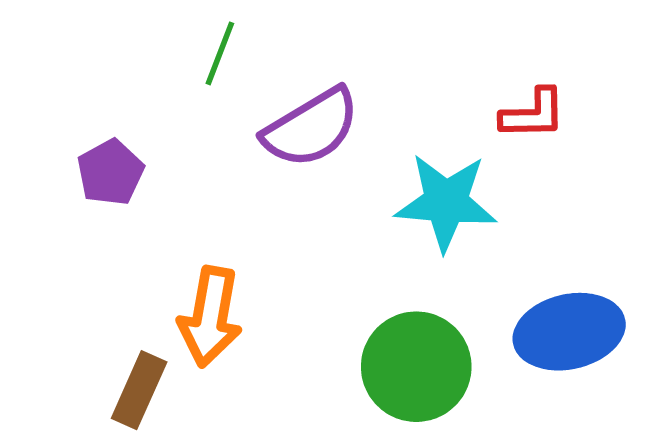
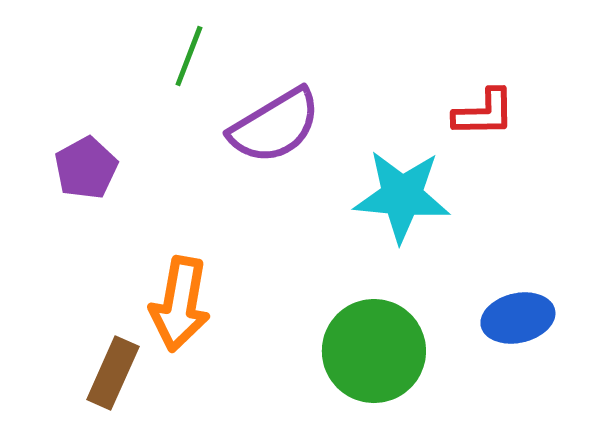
blue ellipse: (569, 332) -> (518, 318), size x0.7

